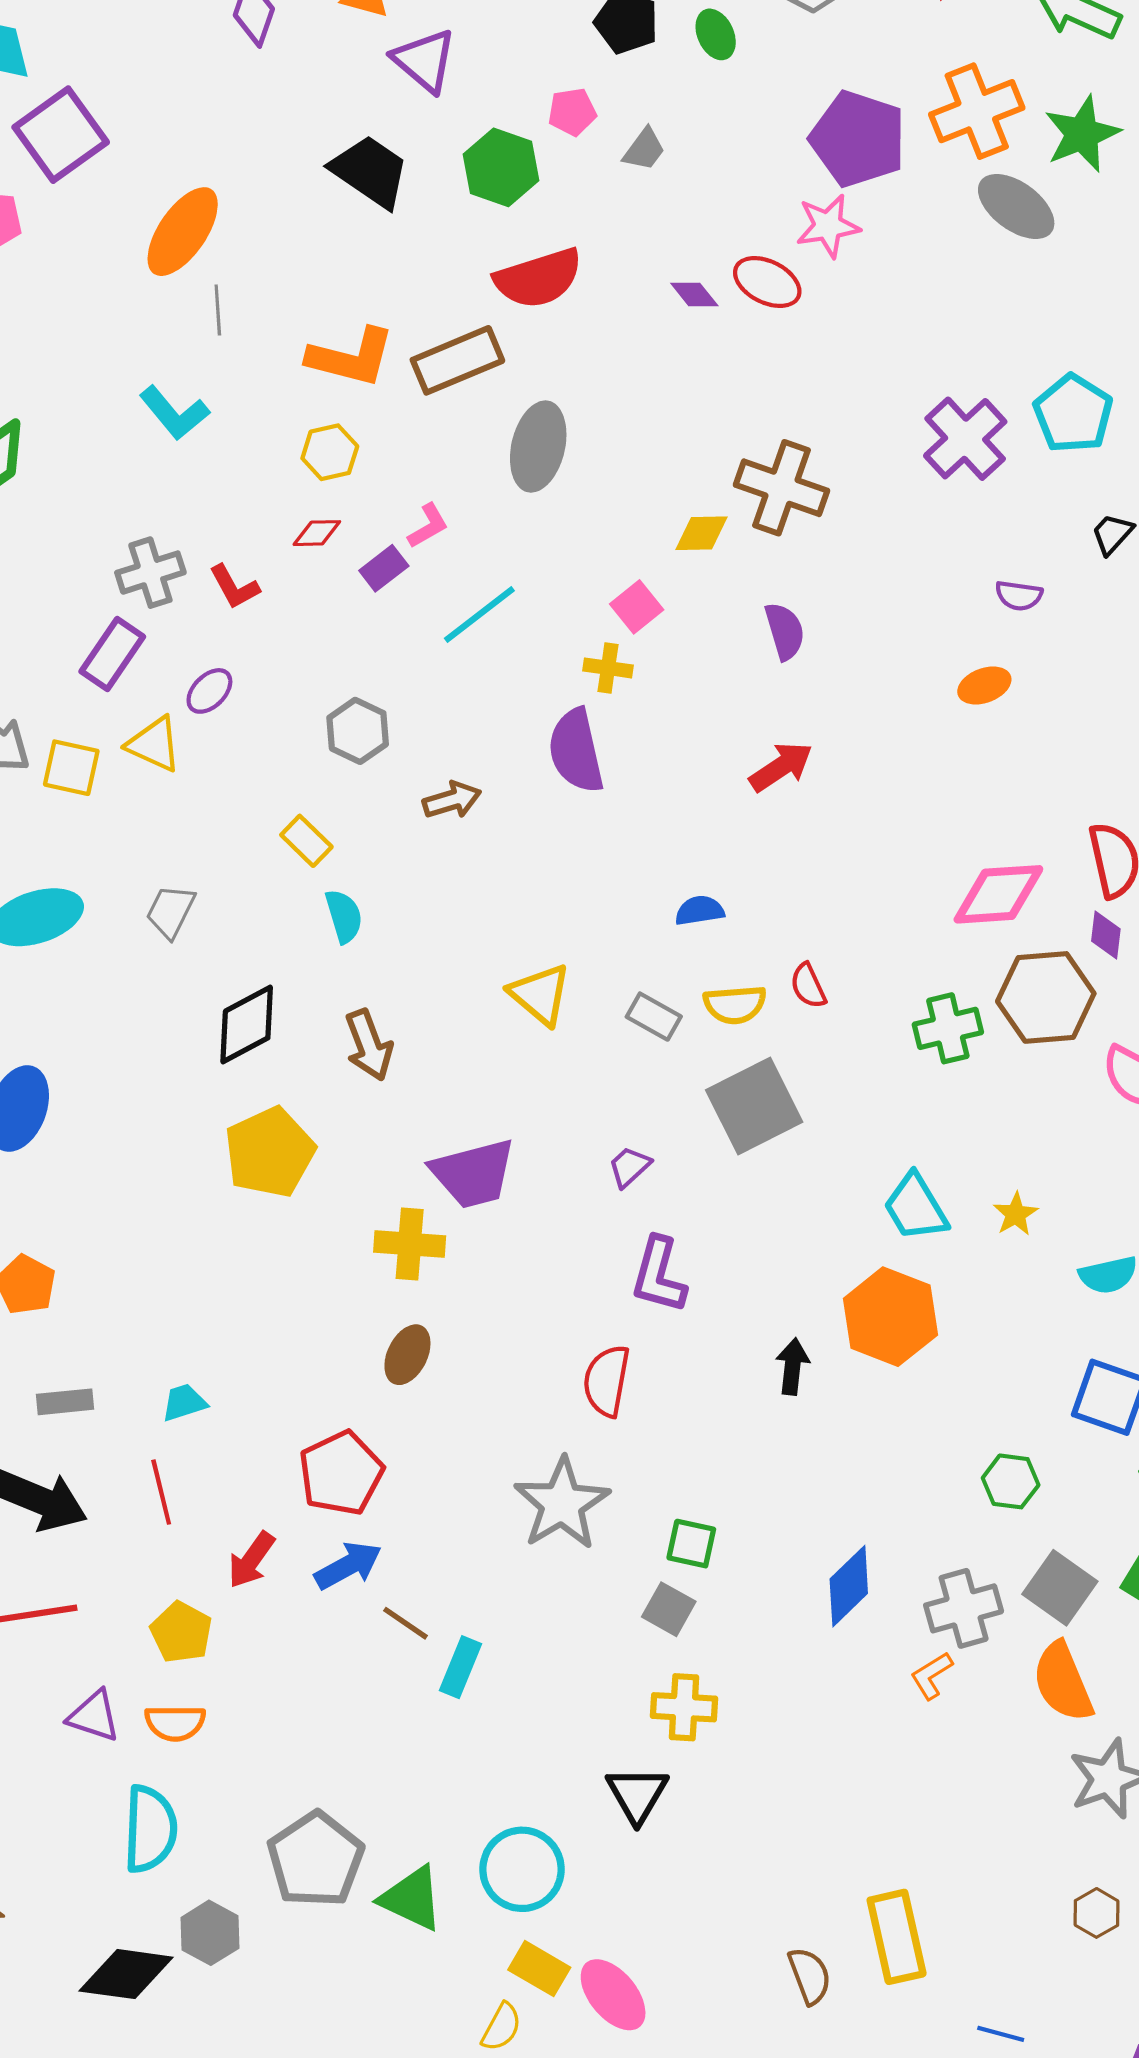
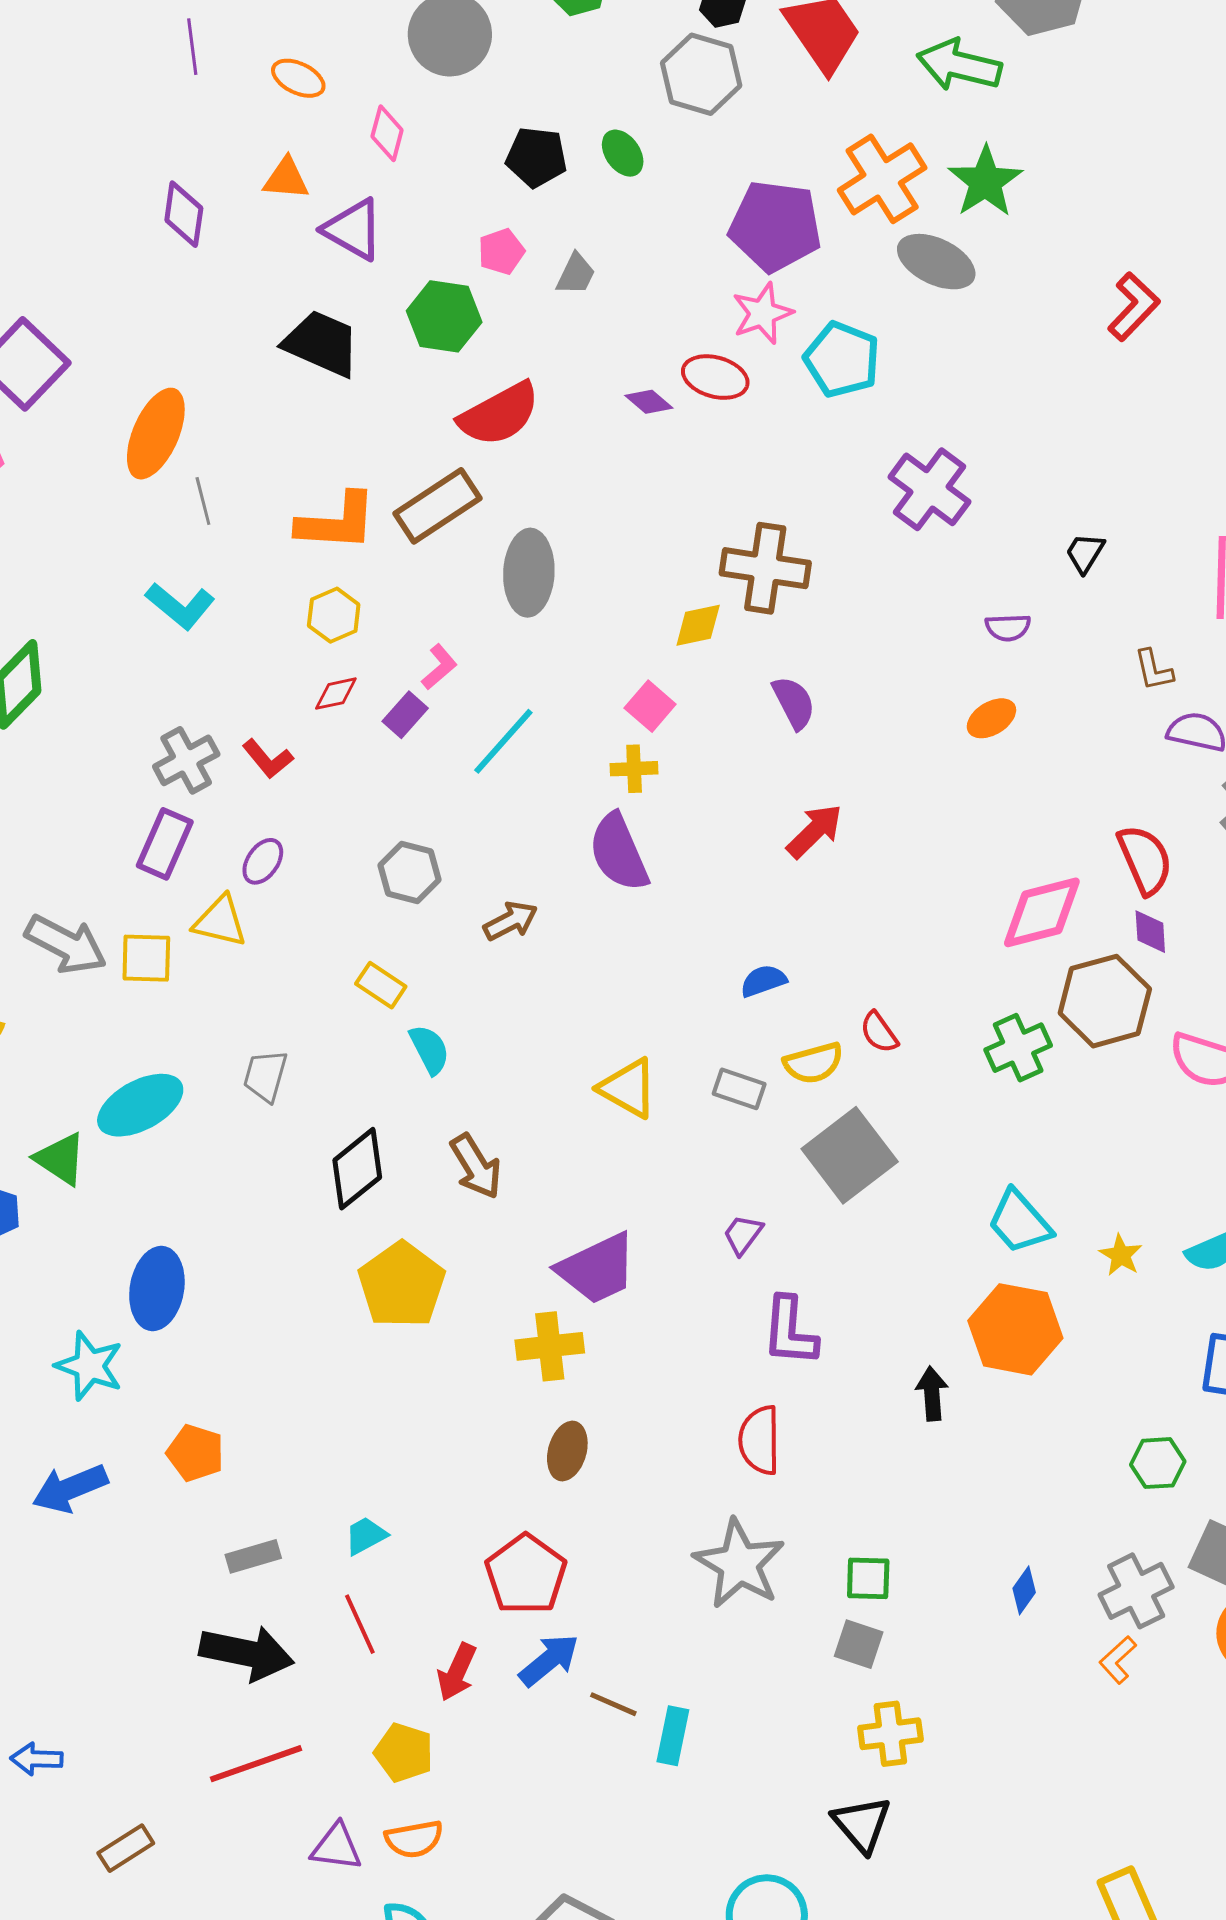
cyan pentagon: (1073, 414) -> (842, 360), moved
yellow star: (1016, 1214) -> (1121, 1255), moved
blue diamond: (849, 1586) -> (1024, 1590), size x0.6

